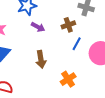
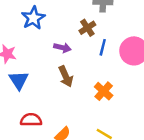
purple arrow: (38, 27) -> (62, 48), moved

